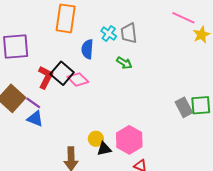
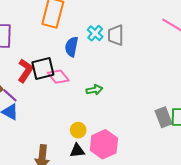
green arrow: (124, 63) -> (94, 90), moved, turned -49
black square: (62, 73) -> (43, 68), turned 30
yellow circle: (96, 139) -> (78, 130), moved

